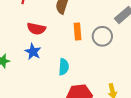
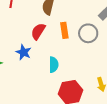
red semicircle: (36, 29) -> (38, 31), moved, turned 114

